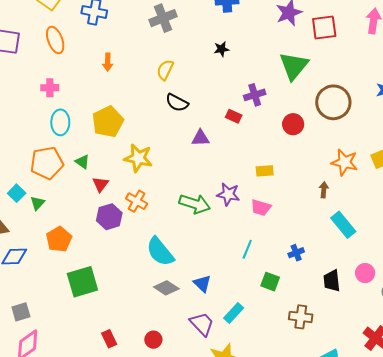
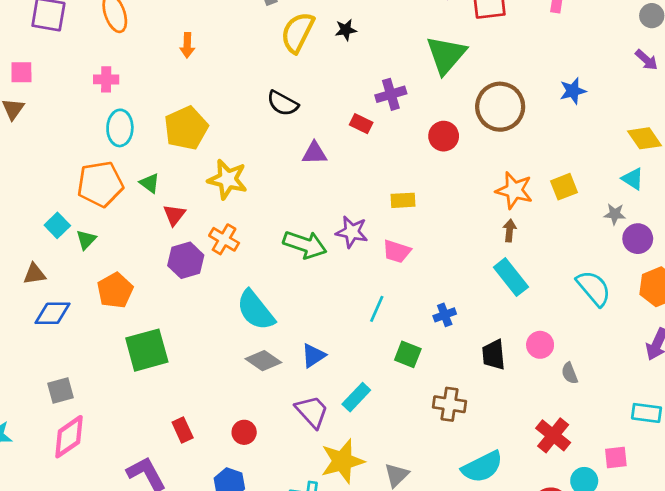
yellow semicircle: (165, 70) -> (298, 32), moved, size x1.4
brown arrow: (324, 190) -> (510, 230), moved
blue triangle: (202, 284) -> (313, 356), turned 42

